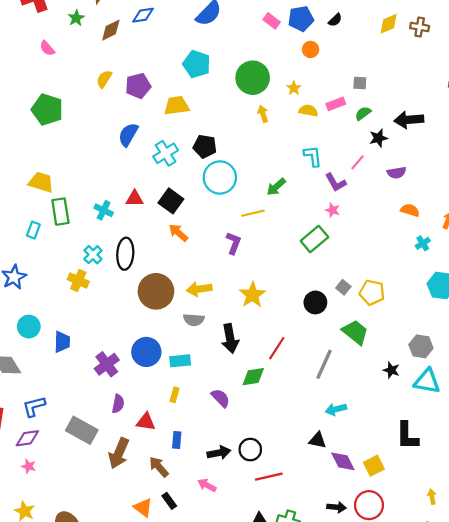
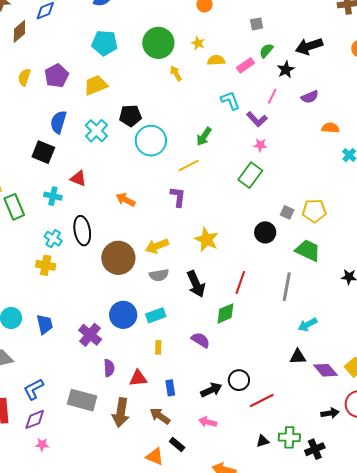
pink rectangle: (336, 104) -> (245, 65), moved
red triangle: (135, 198) -> (78, 178), turned 36
black square: (171, 201) -> (43, 152), moved

